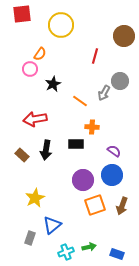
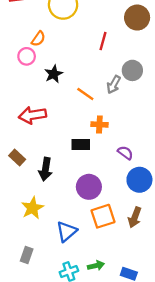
black arrow: (46, 150) -> (45, 169), moved
blue circle: (112, 175) -> (139, 180), moved
blue triangle: (52, 225) -> (67, 231), moved

